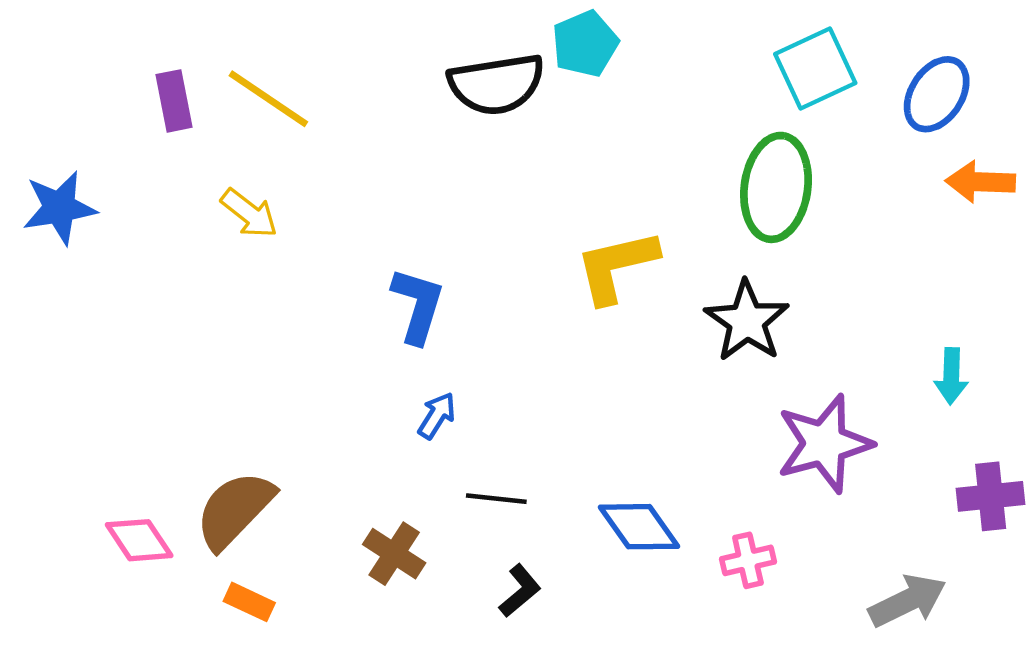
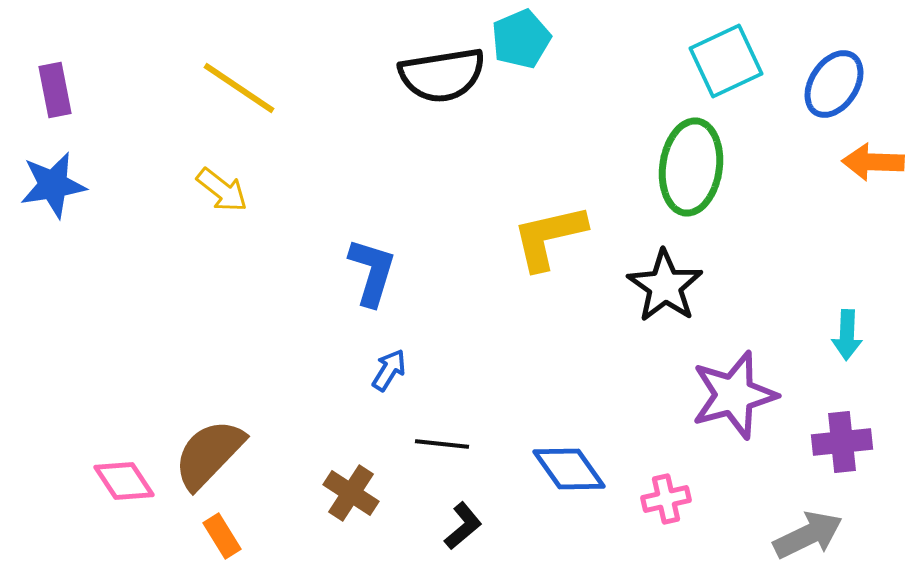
purple rectangle: (174, 101) -> (55, 90), moved
purple cross: (991, 496) -> (842, 442), moved
orange rectangle: (249, 602) -> (222, 536), turned 33

